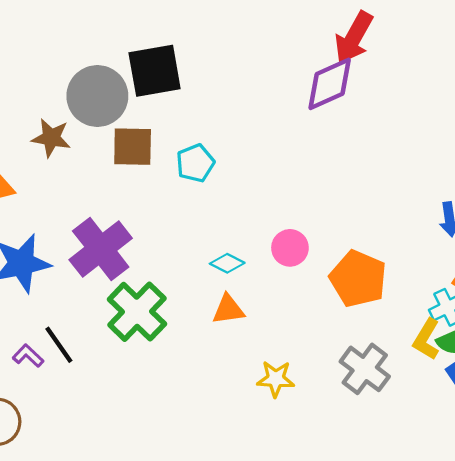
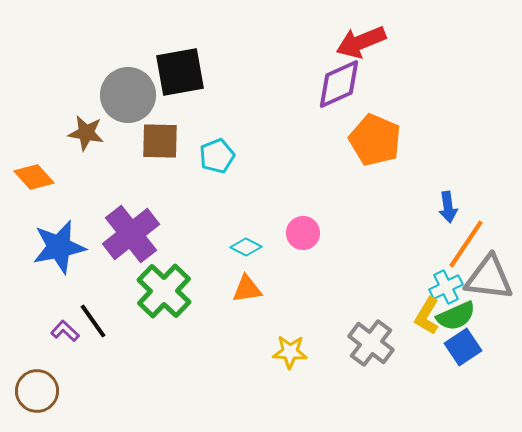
red arrow: (354, 38) -> (361, 42), turned 39
orange pentagon: (358, 279) -> (375, 140), moved

